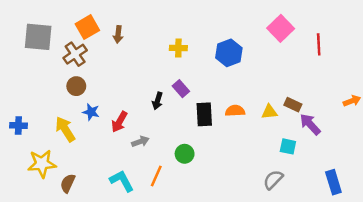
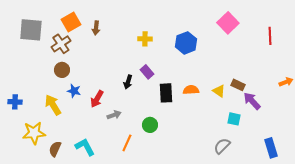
red line: (319, 44) -> (270, 36), moved
yellow triangle: (269, 112) -> (219, 91), turned 40
cyan L-shape: (122, 181) -> (85, 147), moved

